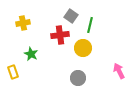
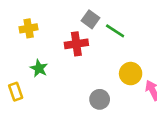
green line: (90, 25) -> (115, 31), turned -70
yellow circle: (83, 48) -> (131, 74), moved

